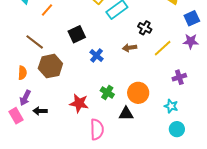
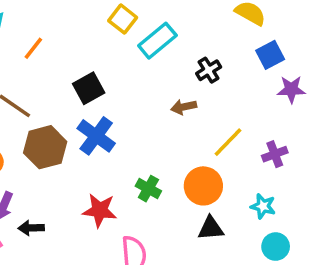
blue square: (192, 18) -> (270, 55), moved
black cross: (145, 28) -> (209, 70), turned 32
yellow line: (163, 48) -> (228, 142), moved
blue cross: (97, 55) -> (96, 136), moved, size x1.5
black triangle: (126, 114) -> (211, 228), moved

